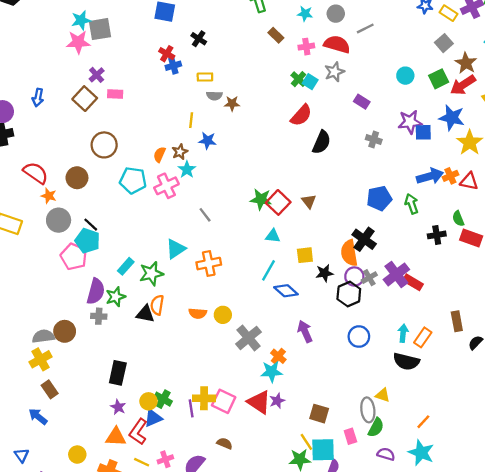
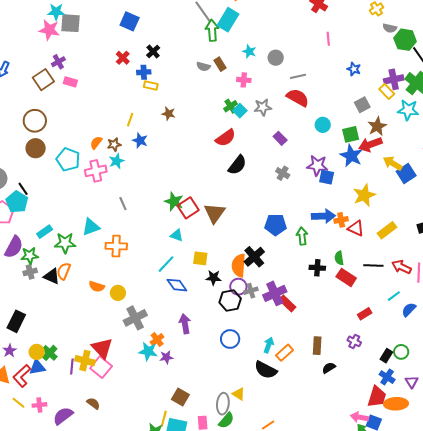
yellow rectangle: (448, 13) -> (387, 91), moved
red semicircle: (337, 44) -> (298, 98), moved
blue cross: (173, 66) -> (144, 72), moved
gray semicircle: (214, 96) -> (203, 66), moved
blue star: (452, 118) -> (351, 156), moved
brown circle: (104, 145) -> (35, 121), moved
brown circle: (77, 178) -> (36, 148), moved
brown triangle: (309, 201) -> (215, 213), size x1.6
gray cross: (99, 316) -> (30, 272), moved, turned -32
purple star: (277, 401) -> (166, 357), moved
red triangle: (259, 402) -> (102, 348), moved
yellow line: (306, 442) -> (164, 419), turned 35

